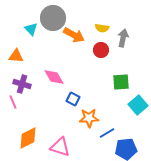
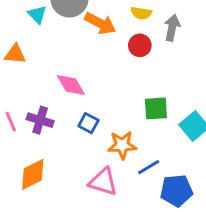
green square: (121, 82) -> (156, 108), moved
purple cross: (22, 84) -> (40, 120), moved
blue square: (73, 99) -> (88, 123), moved
pink triangle: (60, 147) -> (103, 182), moved

